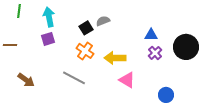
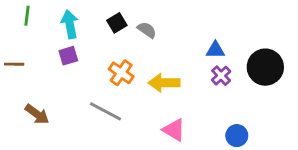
gray semicircle: (103, 21) -> (147, 30), turned 56
black square: (86, 28) -> (117, 23), moved
pink triangle: (127, 80) -> (174, 130), moved

